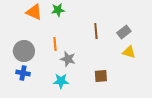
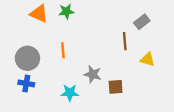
brown line: (96, 31) -> (125, 41), moved
gray rectangle: (124, 32) -> (142, 22), moved
gray star: (68, 59) -> (93, 74), moved

